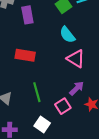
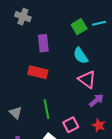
purple rectangle: (27, 15) -> (43, 43), moved
purple arrow: (77, 88) -> (96, 100), moved

